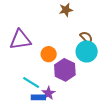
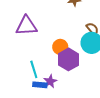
orange circle: (49, 54) -> (60, 47), moved
cyan line: (31, 82) -> (34, 69), turned 36

